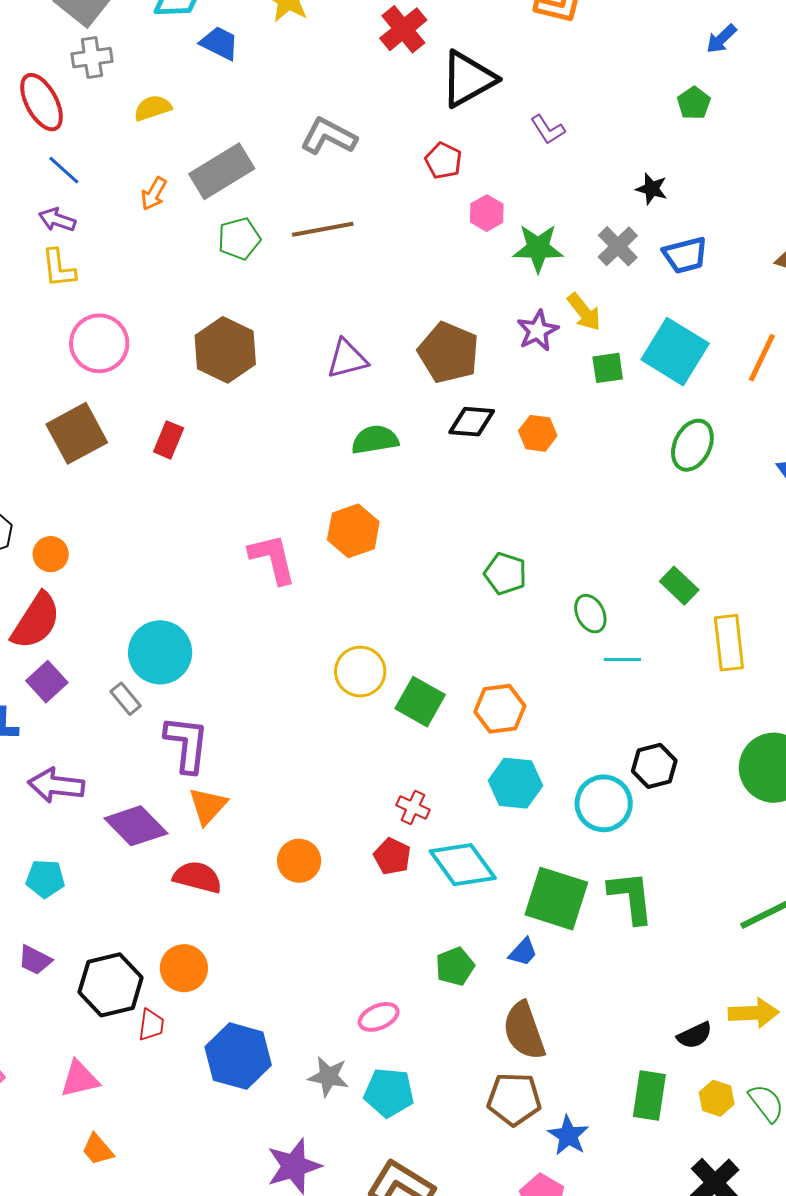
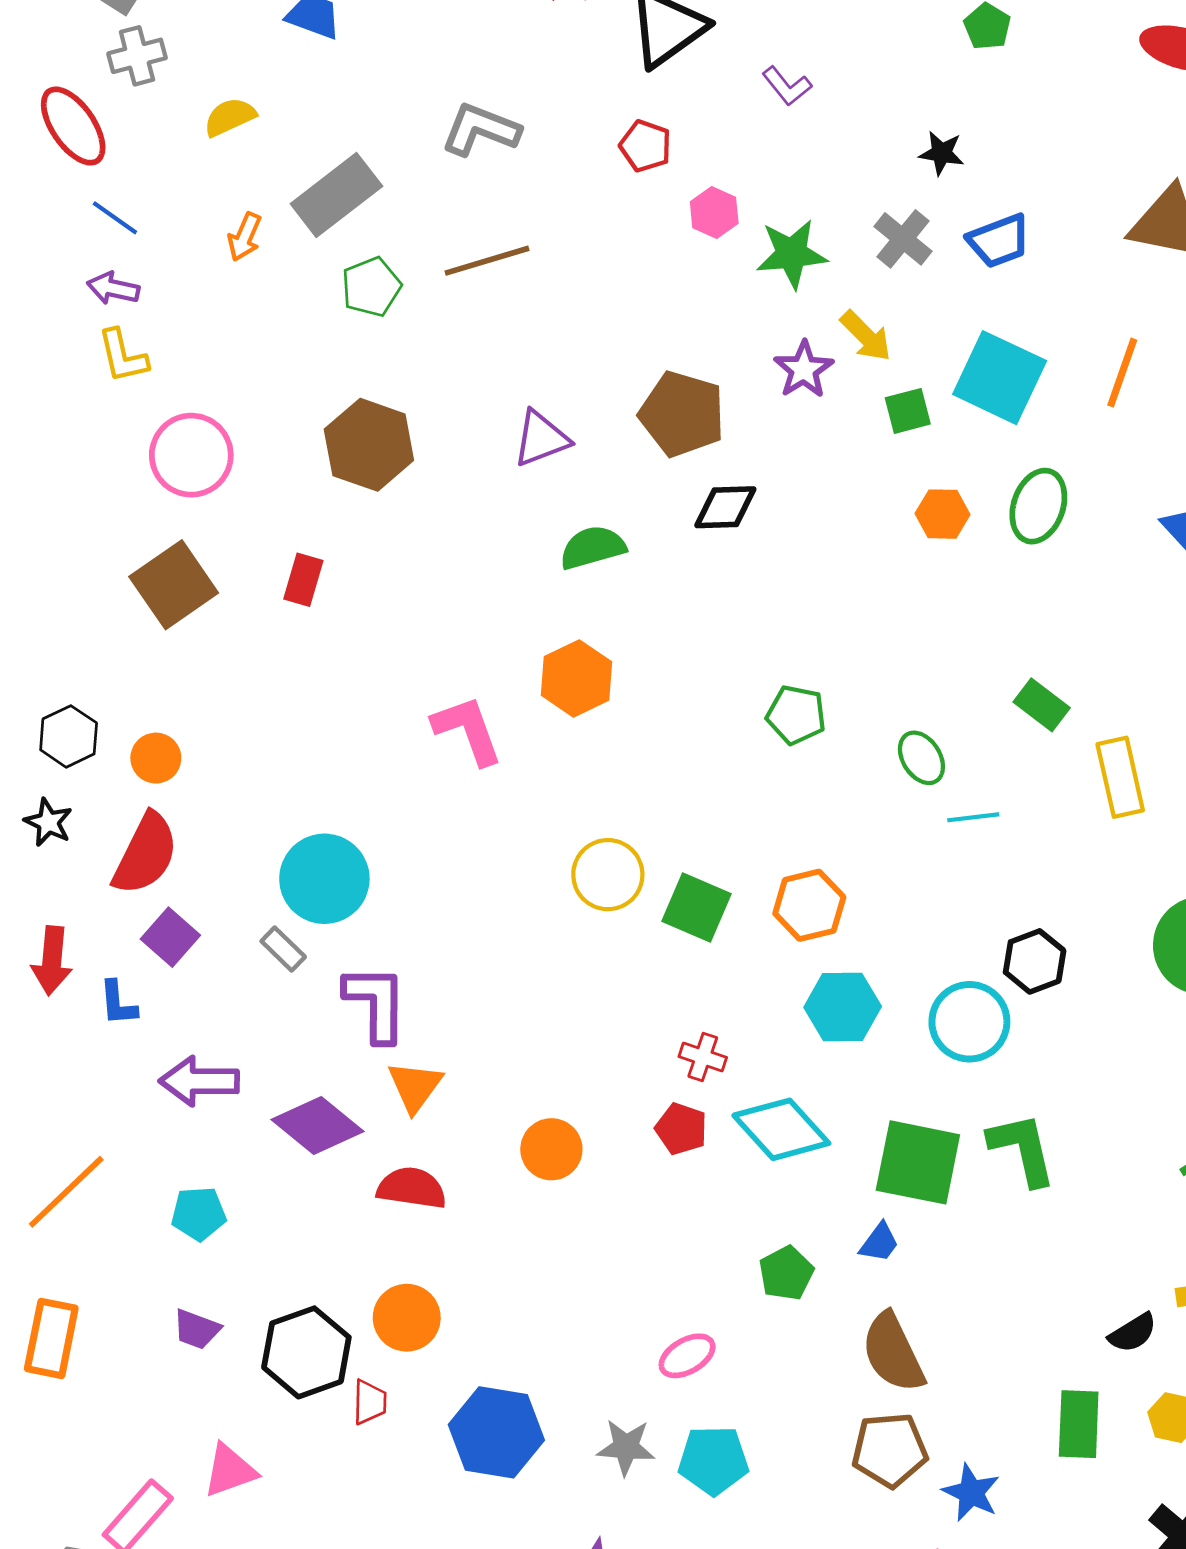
orange hexagon: (538, 433) -> (942, 514), moved
pink triangle: (80, 1079) -> (230, 1470), moved

